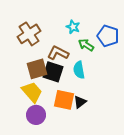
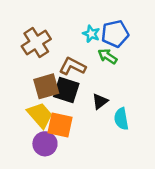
blue pentagon: (108, 36) -> (115, 34), moved, turned -30
cyan semicircle: (79, 70) -> (121, 119), moved
orange square: (64, 100) -> (60, 125), moved
black triangle: (80, 102) -> (100, 101), moved

